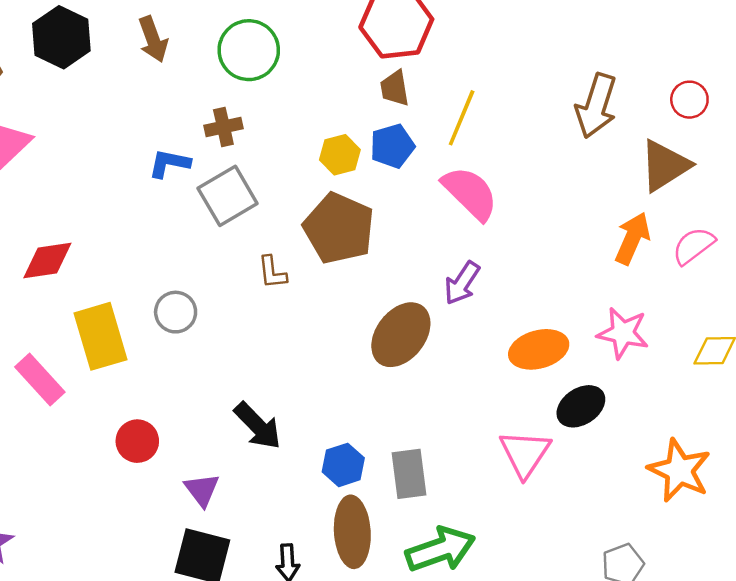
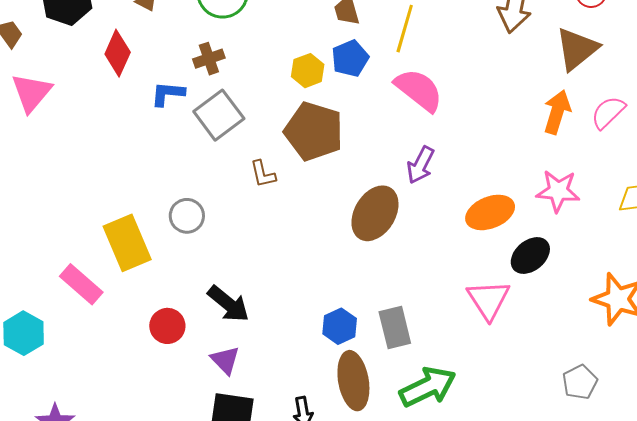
red diamond: (47, 261) -> (118, 53), moved, turned -51
black arrow: (258, 426) -> (228, 304), moved

